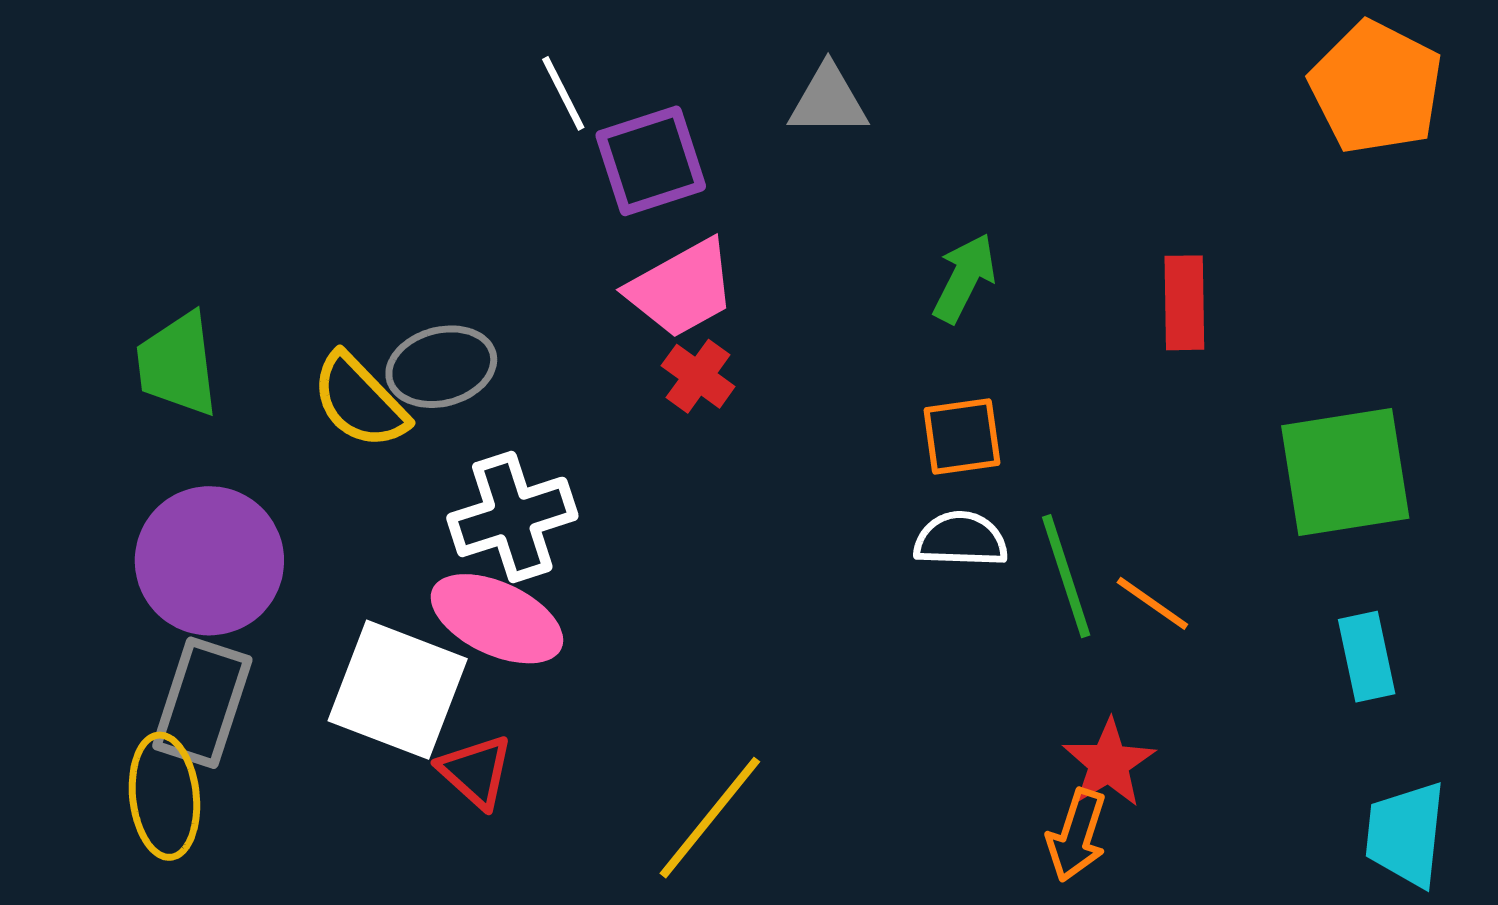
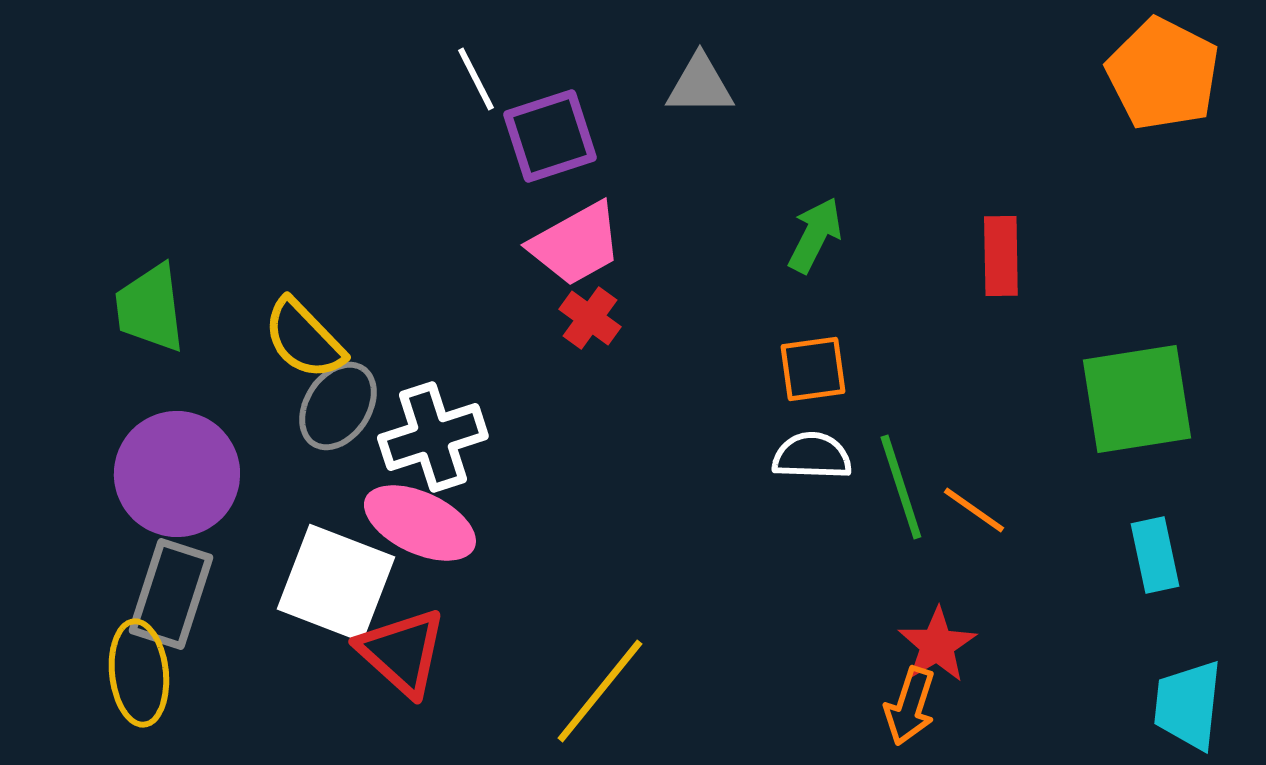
gray ellipse: (441, 367) -> (338, 406), moved, turned -42
red triangle: (476, 771) -> (402, 652), size x1.4

